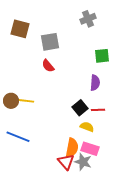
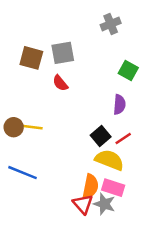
brown square: (20, 29) -> (31, 58), moved
green square: (102, 56) -> (128, 71), turned 35
red line: (98, 110) -> (123, 139), turned -32
yellow semicircle: (87, 127) -> (109, 160), size x1.6

